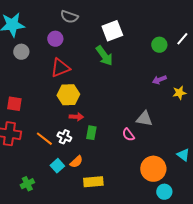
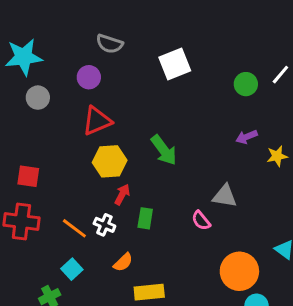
green arrow: (104, 56) -> (164, 150), moved
red arrow: (76, 117) -> (122, 194), turned -64
cyan square: (57, 166) -> (72, 269), moved

